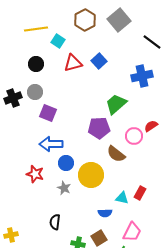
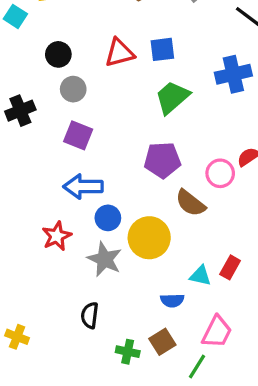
cyan square: (58, 41) -> (15, 16), moved
blue square: (99, 61) -> (162, 49), turned 35
gray circle: (35, 92) -> (73, 89), moved
green trapezoid: (116, 104) -> (172, 97), moved
red star: (35, 174) -> (57, 236), turned 30
gray star: (64, 188) -> (105, 259), size x1.5
yellow cross: (11, 235) -> (17, 337), turned 32

